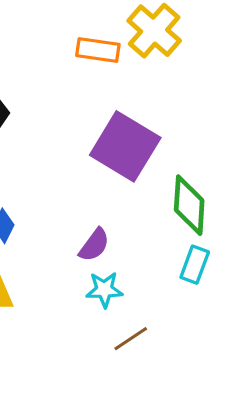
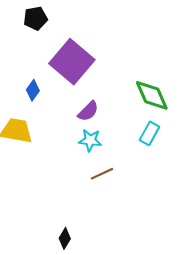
purple square: (125, 146) -> (72, 62), moved
green diamond: (189, 205) -> (152, 95), turned -36

